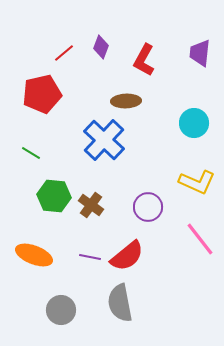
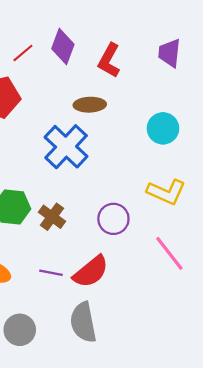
purple diamond: (101, 47) -> (63, 47), size x1.4

